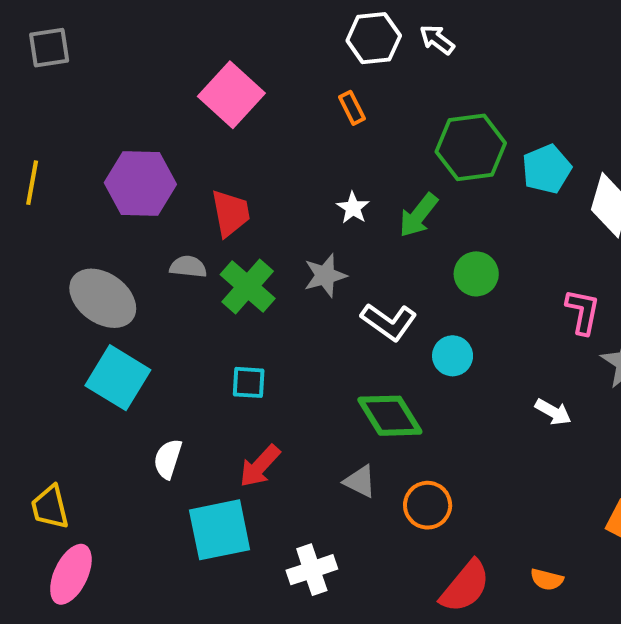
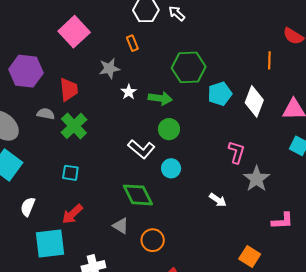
cyan pentagon: (547, 169) -> (220, 94), moved
green arrow: (418, 215) -> (160, 98), turned -125
green circle: (476, 274) -> (169, 129), moved
gray star: (325, 276) -> (109, 68), moved

